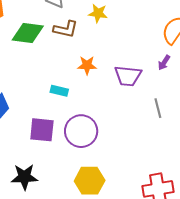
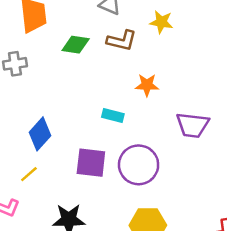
green diamond: (28, 33) -> (76, 45), size x0.7
purple trapezoid: (128, 76) -> (193, 125), moved

